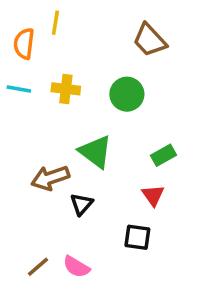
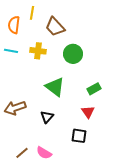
brown trapezoid: (150, 40) -> (55, 27), moved
brown arrow: (50, 178) -> (15, 108), moved

